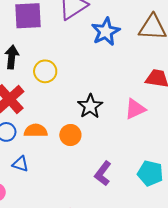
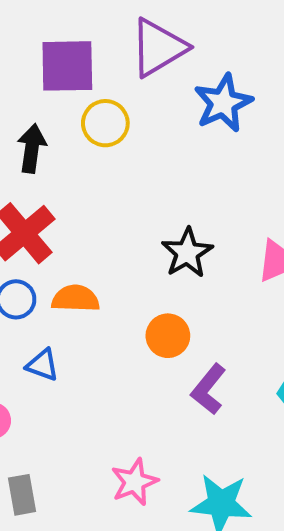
yellow circle: (45, 71) -> (105, 123), moved
orange circle: (70, 135) -> (168, 336), moved

